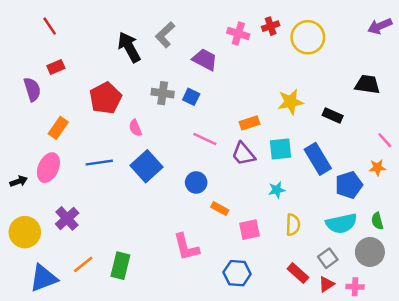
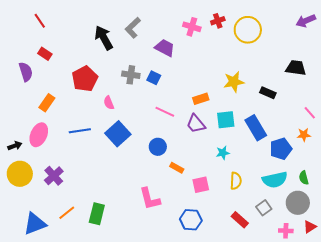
red rectangle: (56, 67) -> (45, 54), turned 56
yellow circle: (25, 232) -> (20, 174), moved
red triangle: (326, 284) -> (310, 227), moved

